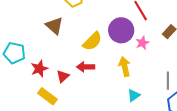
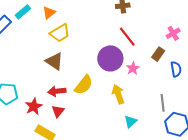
brown triangle: (54, 26) -> (54, 61), moved
yellow semicircle: (92, 41) -> (84, 85), moved
red arrow: (86, 67) -> (57, 91), moved

